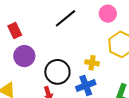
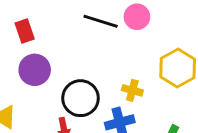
pink circle: (108, 14) -> (137, 17), moved
black line: (65, 18) -> (101, 21), turned 50

